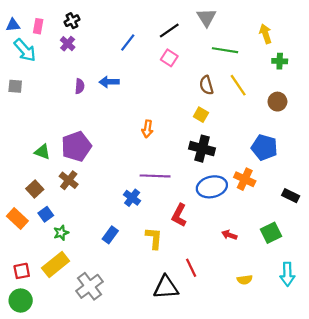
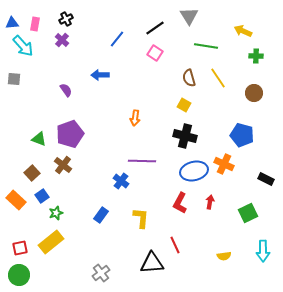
yellow arrow: (265, 34) -> (243, 31), turned -48
purple semicircle: (80, 86) -> (66, 90), moved, turned -40
red L-shape: (179, 215) -> (180, 203), moved
red arrow: (229, 235) -> (210, 202), moved, turned 80
gray cross: (89, 286) -> (101, 273), moved, size x0.7

